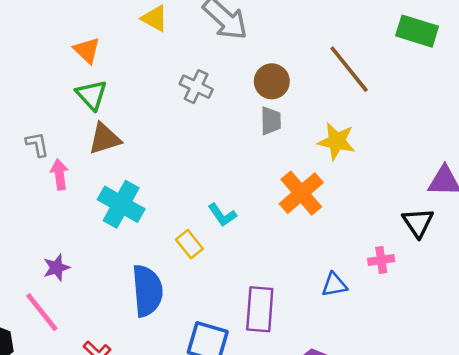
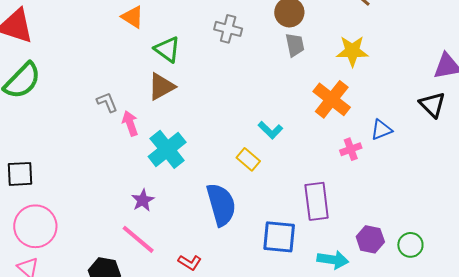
green triangle: (92, 95) -> (167, 49), moved
cyan cross: (121, 204) -> (167, 149), moved, turned 33
pink cross: (381, 260) -> (351, 149), moved
blue triangle: (334, 285) -> (381, 130), moved

